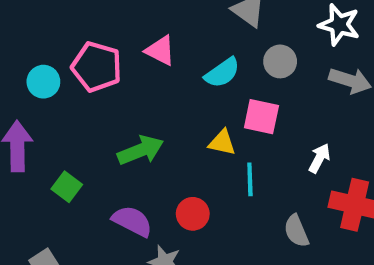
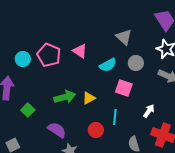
yellow triangle: (222, 143) -> (89, 98), moved, turned -48
red circle: (193, 214) -> (96, 130), moved

